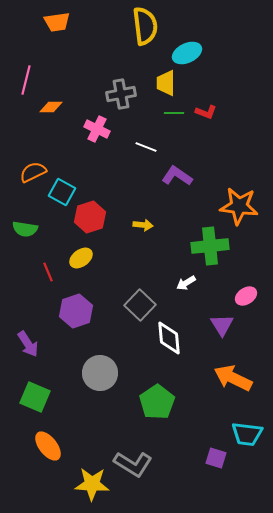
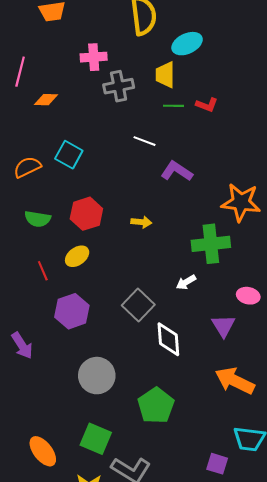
pink cross: (97, 129) -> (94, 57), moved, turned -30
cyan square: (62, 192) -> (69, 155), moved
green semicircle: (25, 229) -> (38, 219), moved
pink ellipse: (246, 296) -> (248, 296), turned 45
green square: (35, 397) -> (96, 439), moved

